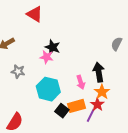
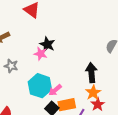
pink arrow: (81, 82) -> (55, 90), moved, turned 64
red star: (97, 104) -> (98, 104), moved

